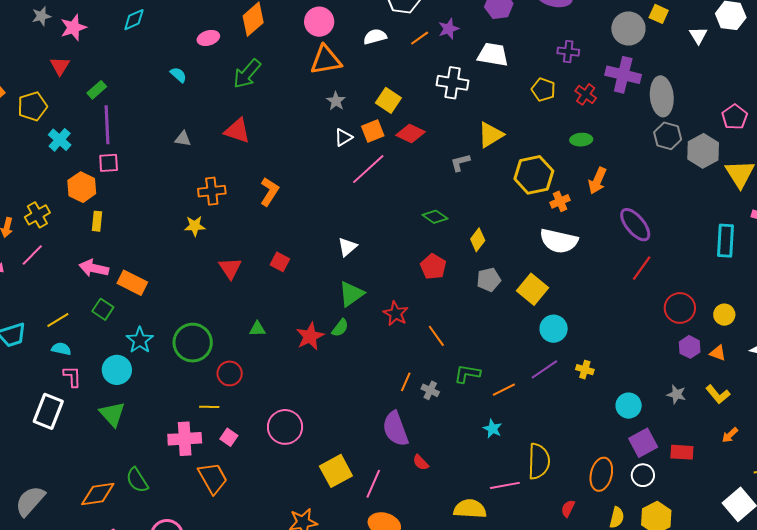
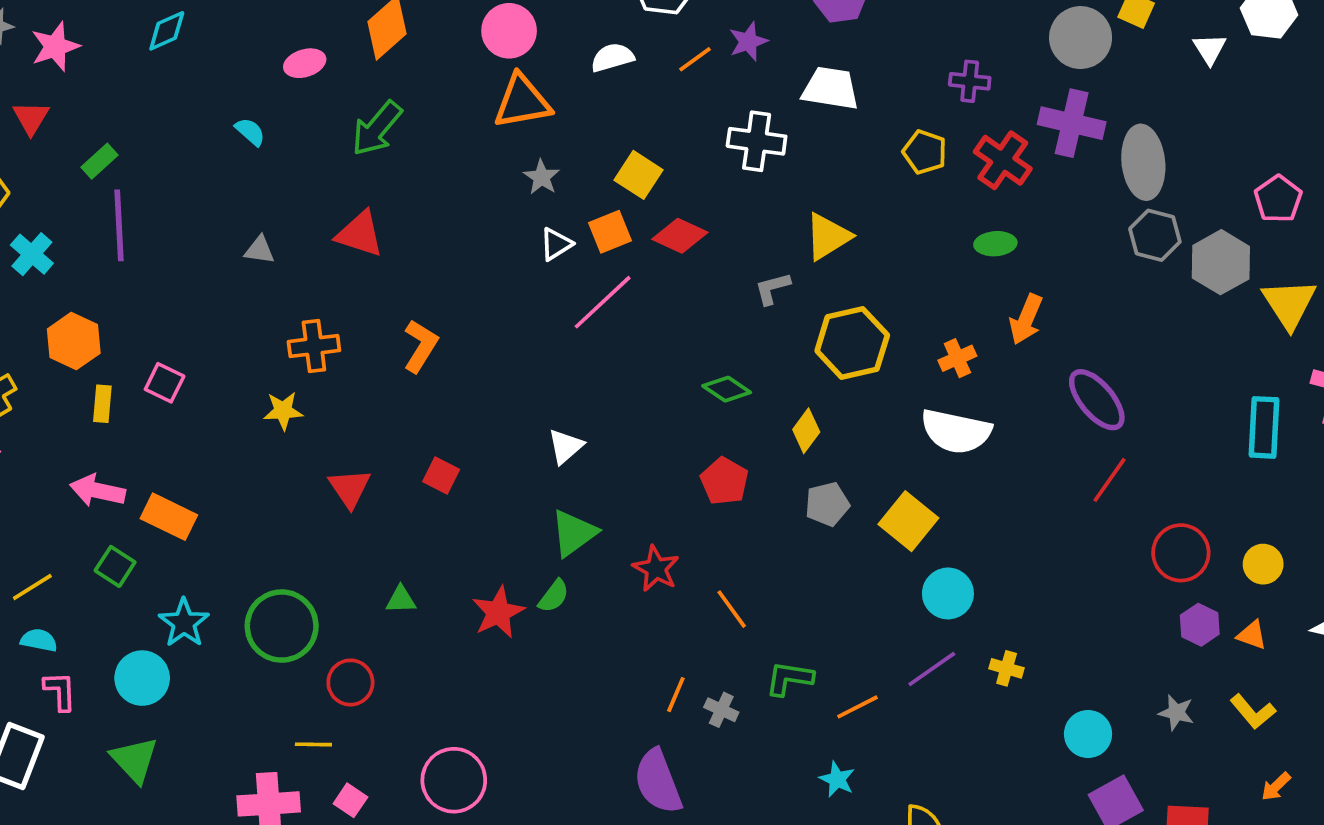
red cross: (586, 94) -> (1003, 160), size x1.4
pink square: (109, 163) -> (165, 383), moved, turned 30
yellow hexagon: (534, 175) -> (852, 343), moved

